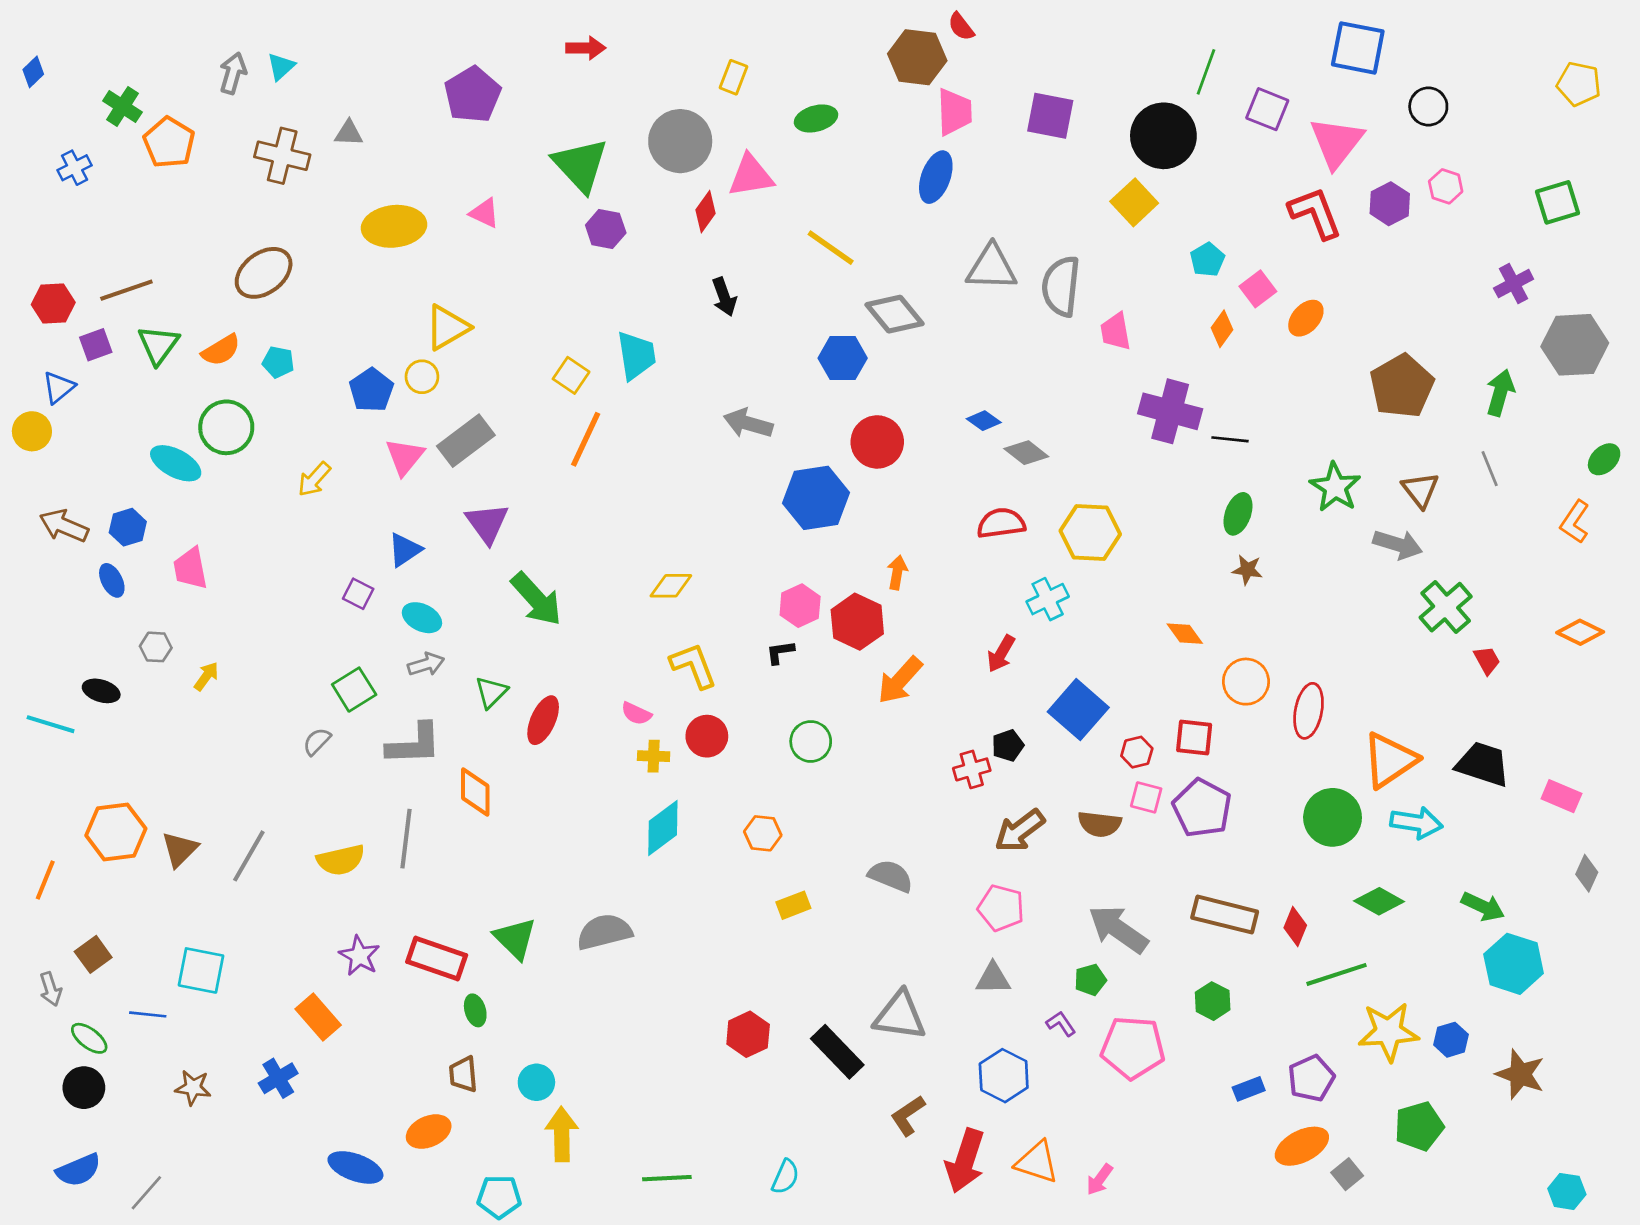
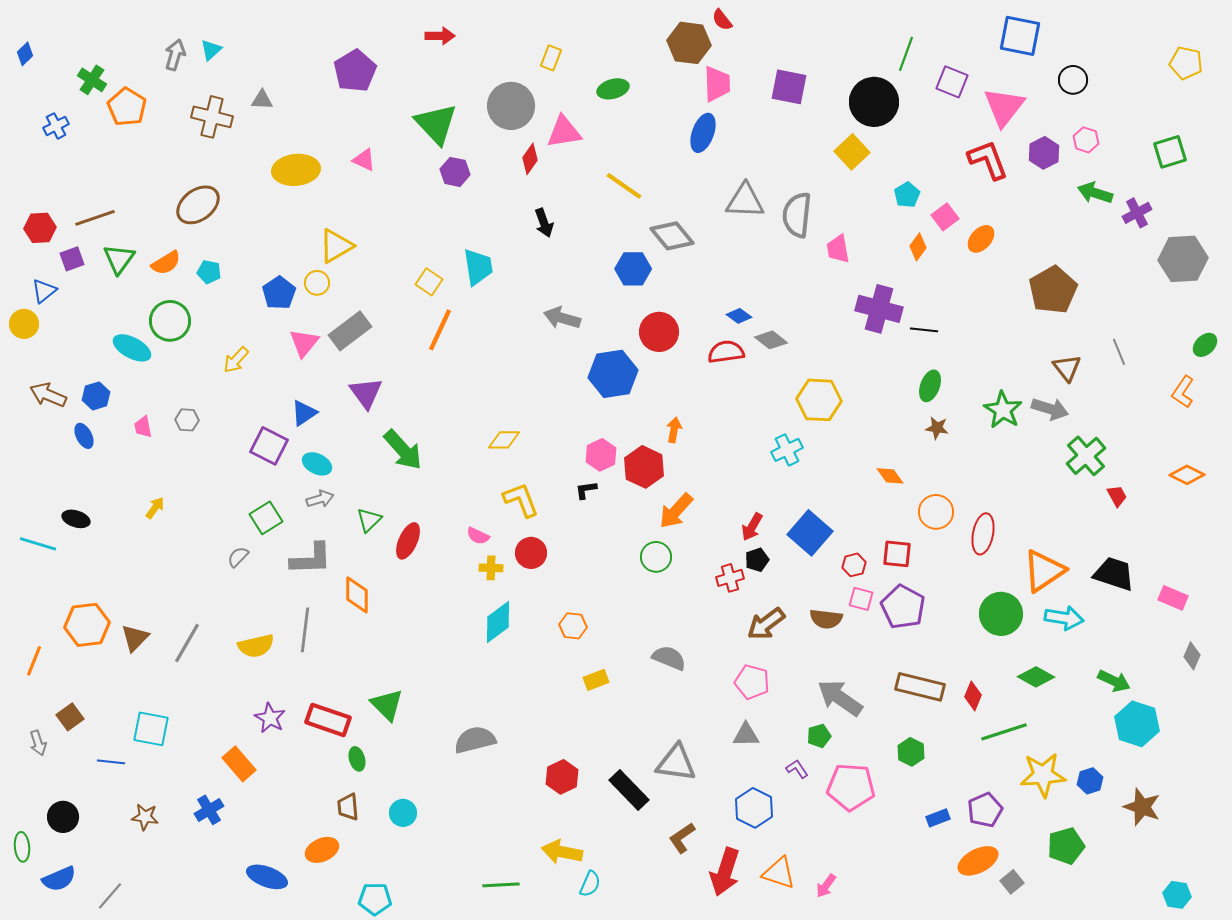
green arrow: (1500, 393) -> (1095, 193), moved, turned -88
green star: (1335, 487) -> (1003, 410), moved
red semicircle: (1001, 523) -> (726, 352), moved
pink trapezoid: (190, 568) -> (143, 427), size x0.7
purple square: (358, 594) -> (269, 446), size x1.6
gray hexagon: (156, 647) -> (187, 420), moved
red arrow: (1001, 654) -> (752, 527), moved
green circle: (811, 741) -> (656, 557), moved
gray semicircle: (604, 932) -> (475, 740), moved
green ellipse: (89, 1038) -> (22, 847), moved, turned 48
yellow arrow: (562, 1134) -> (562, 852), moved, turned -78

